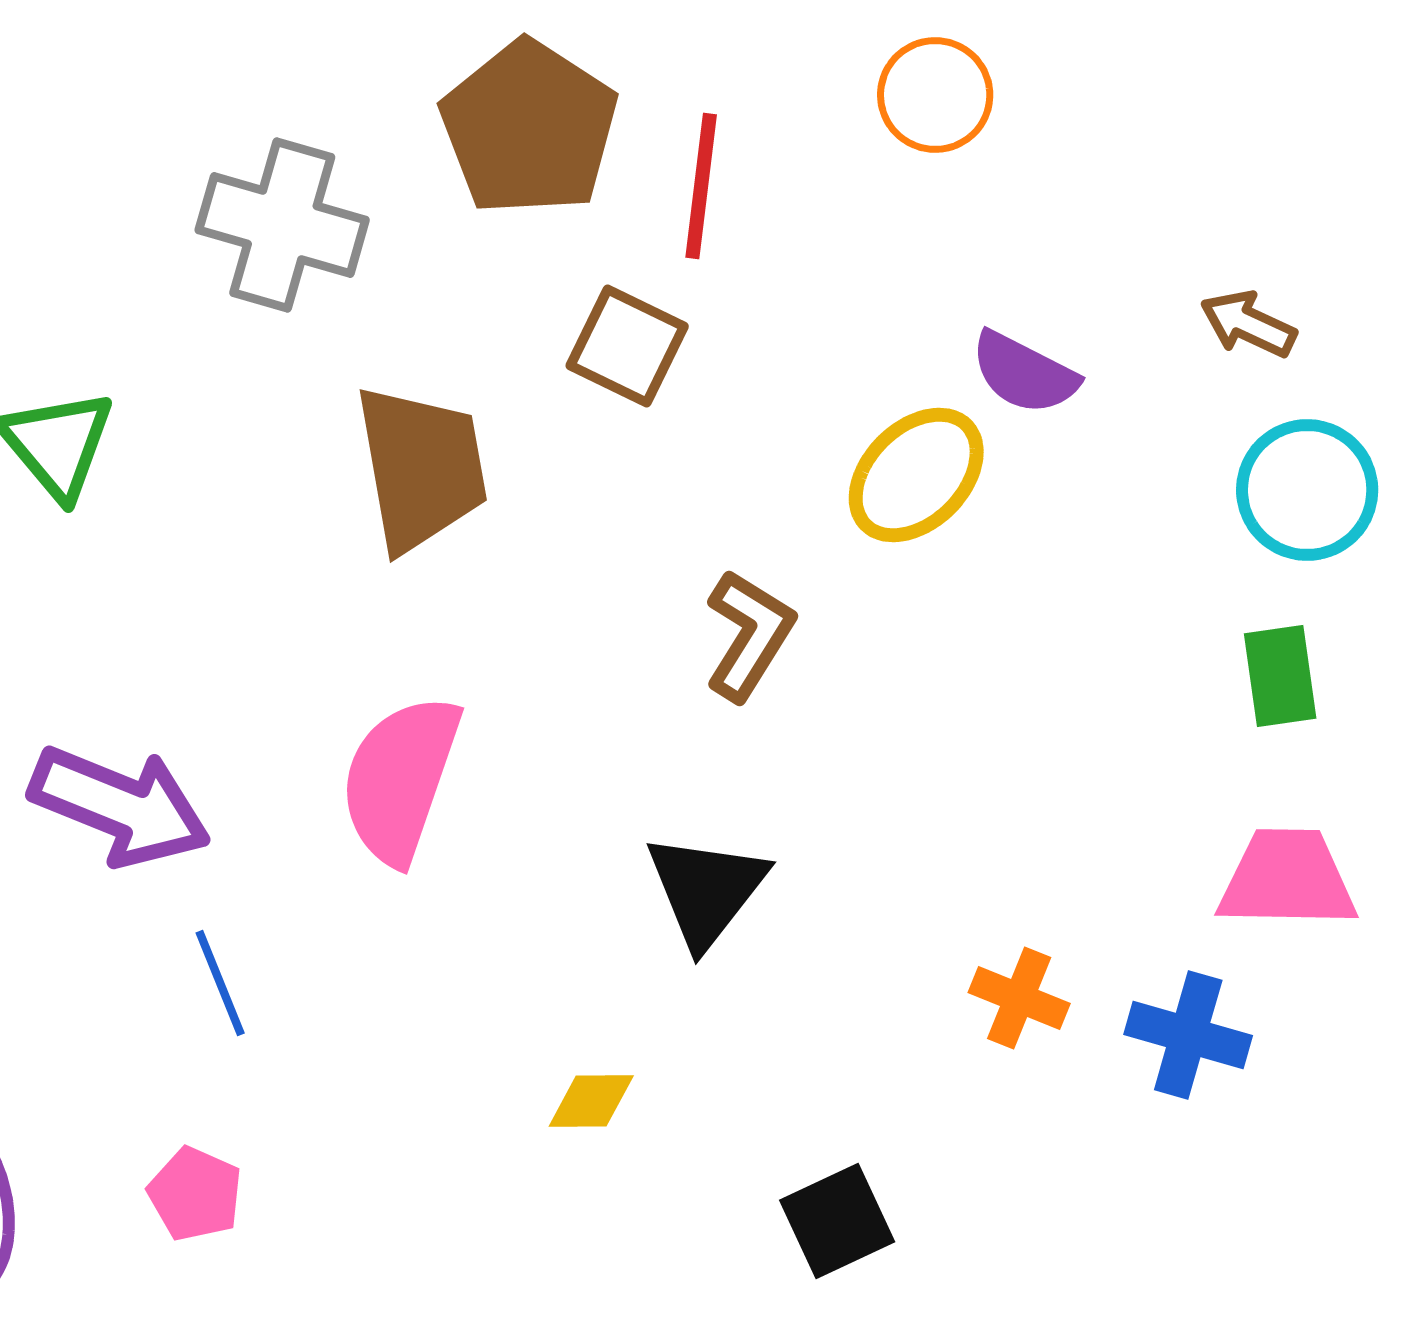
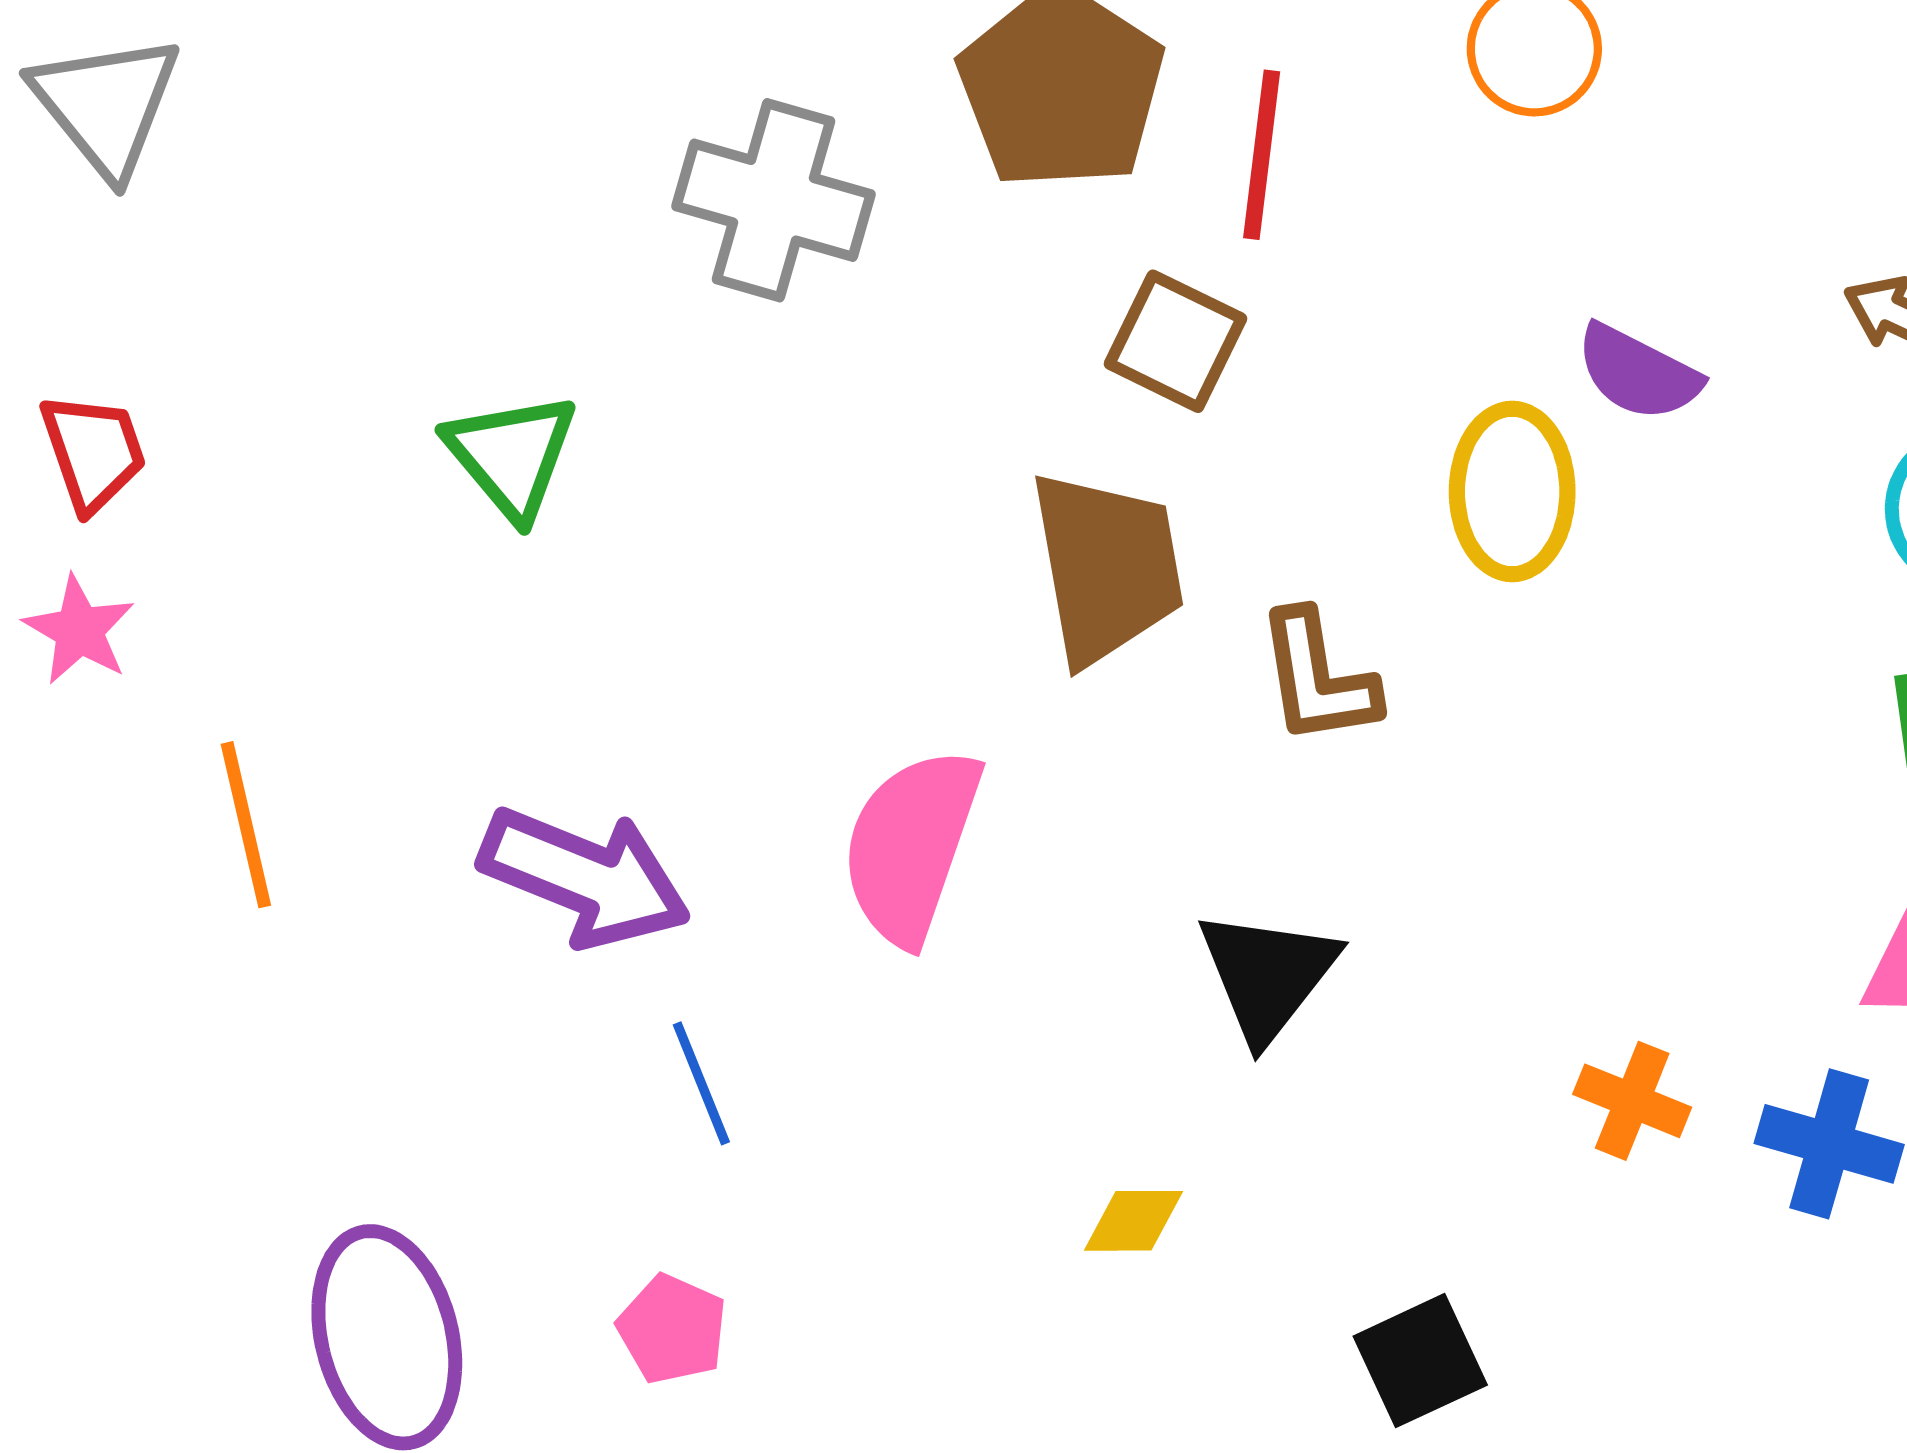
brown trapezoid: (421, 468) -> (1107, 567), moved
yellow ellipse: (916, 475) -> (1512, 492), turned -45
brown L-shape: (749, 635) -> (1318, 678), turned 139

